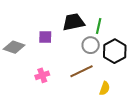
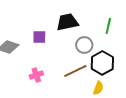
green line: (99, 26) -> (108, 26), moved
black hexagon: (115, 51) -> (102, 63), moved

